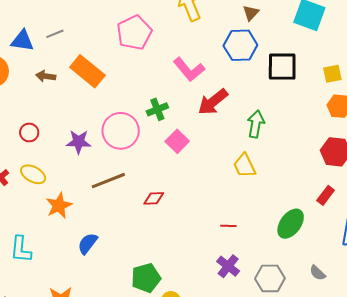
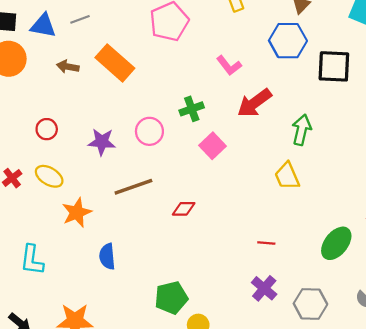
pink L-shape: (189, 69) -> (229, 65), size x0.7
pink circle: (121, 131) -> (149, 131), size x0.7
blue semicircle: (88, 243) -> (107, 256), turned -45

